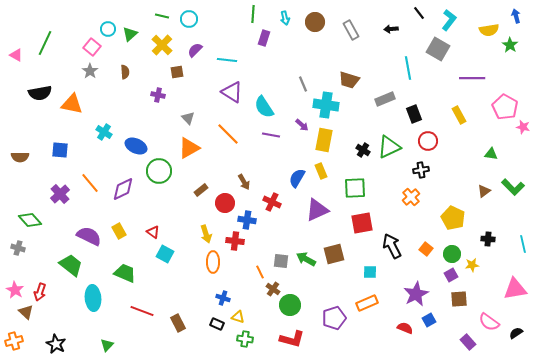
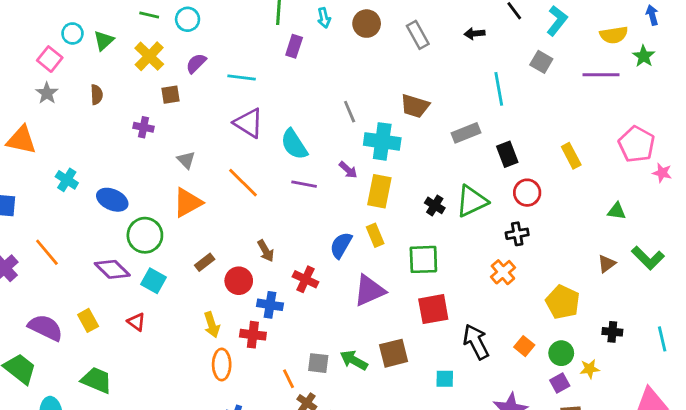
gray square: (438, 49) -> (541, 62), size x0.7
purple line: (472, 78) -> (601, 75), moved
purple diamond: (123, 189) -> (112, 269), moved, turned 70
cyan square: (165, 254) -> (153, 281), moved

